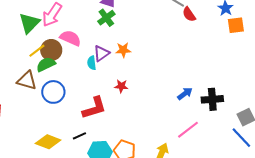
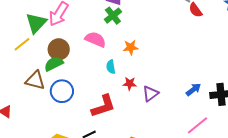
pink semicircle: (70, 38) -> (95, 39), moved
yellow line: (37, 51) -> (22, 44), moved
purple triangle: (101, 53) -> (150, 94), moved
cyan semicircle: (92, 63) -> (111, 67), moved

